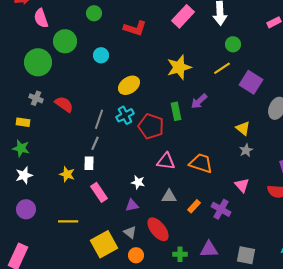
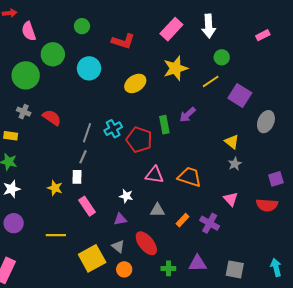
cyan circle: (101, 55) -> (89, 68), size x1.5
yellow star: (179, 67) -> (175, 68), moved
yellow ellipse: (129, 85) -> (135, 83), moved

